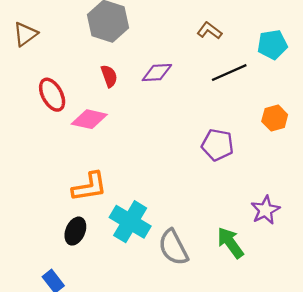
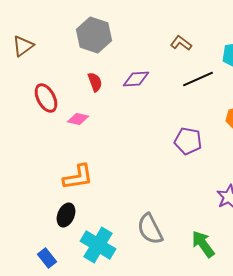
pink diamond: (89, 119) -> (78, 119), size x0.7
cyan cross: (130, 222) -> (98, 245), moved
green arrow: (230, 243) -> (203, 244), moved

